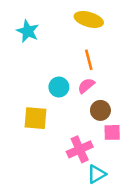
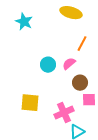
orange line: (89, 60) -> (82, 44), moved, turned 42
yellow square: (36, 118) -> (30, 103), moved

